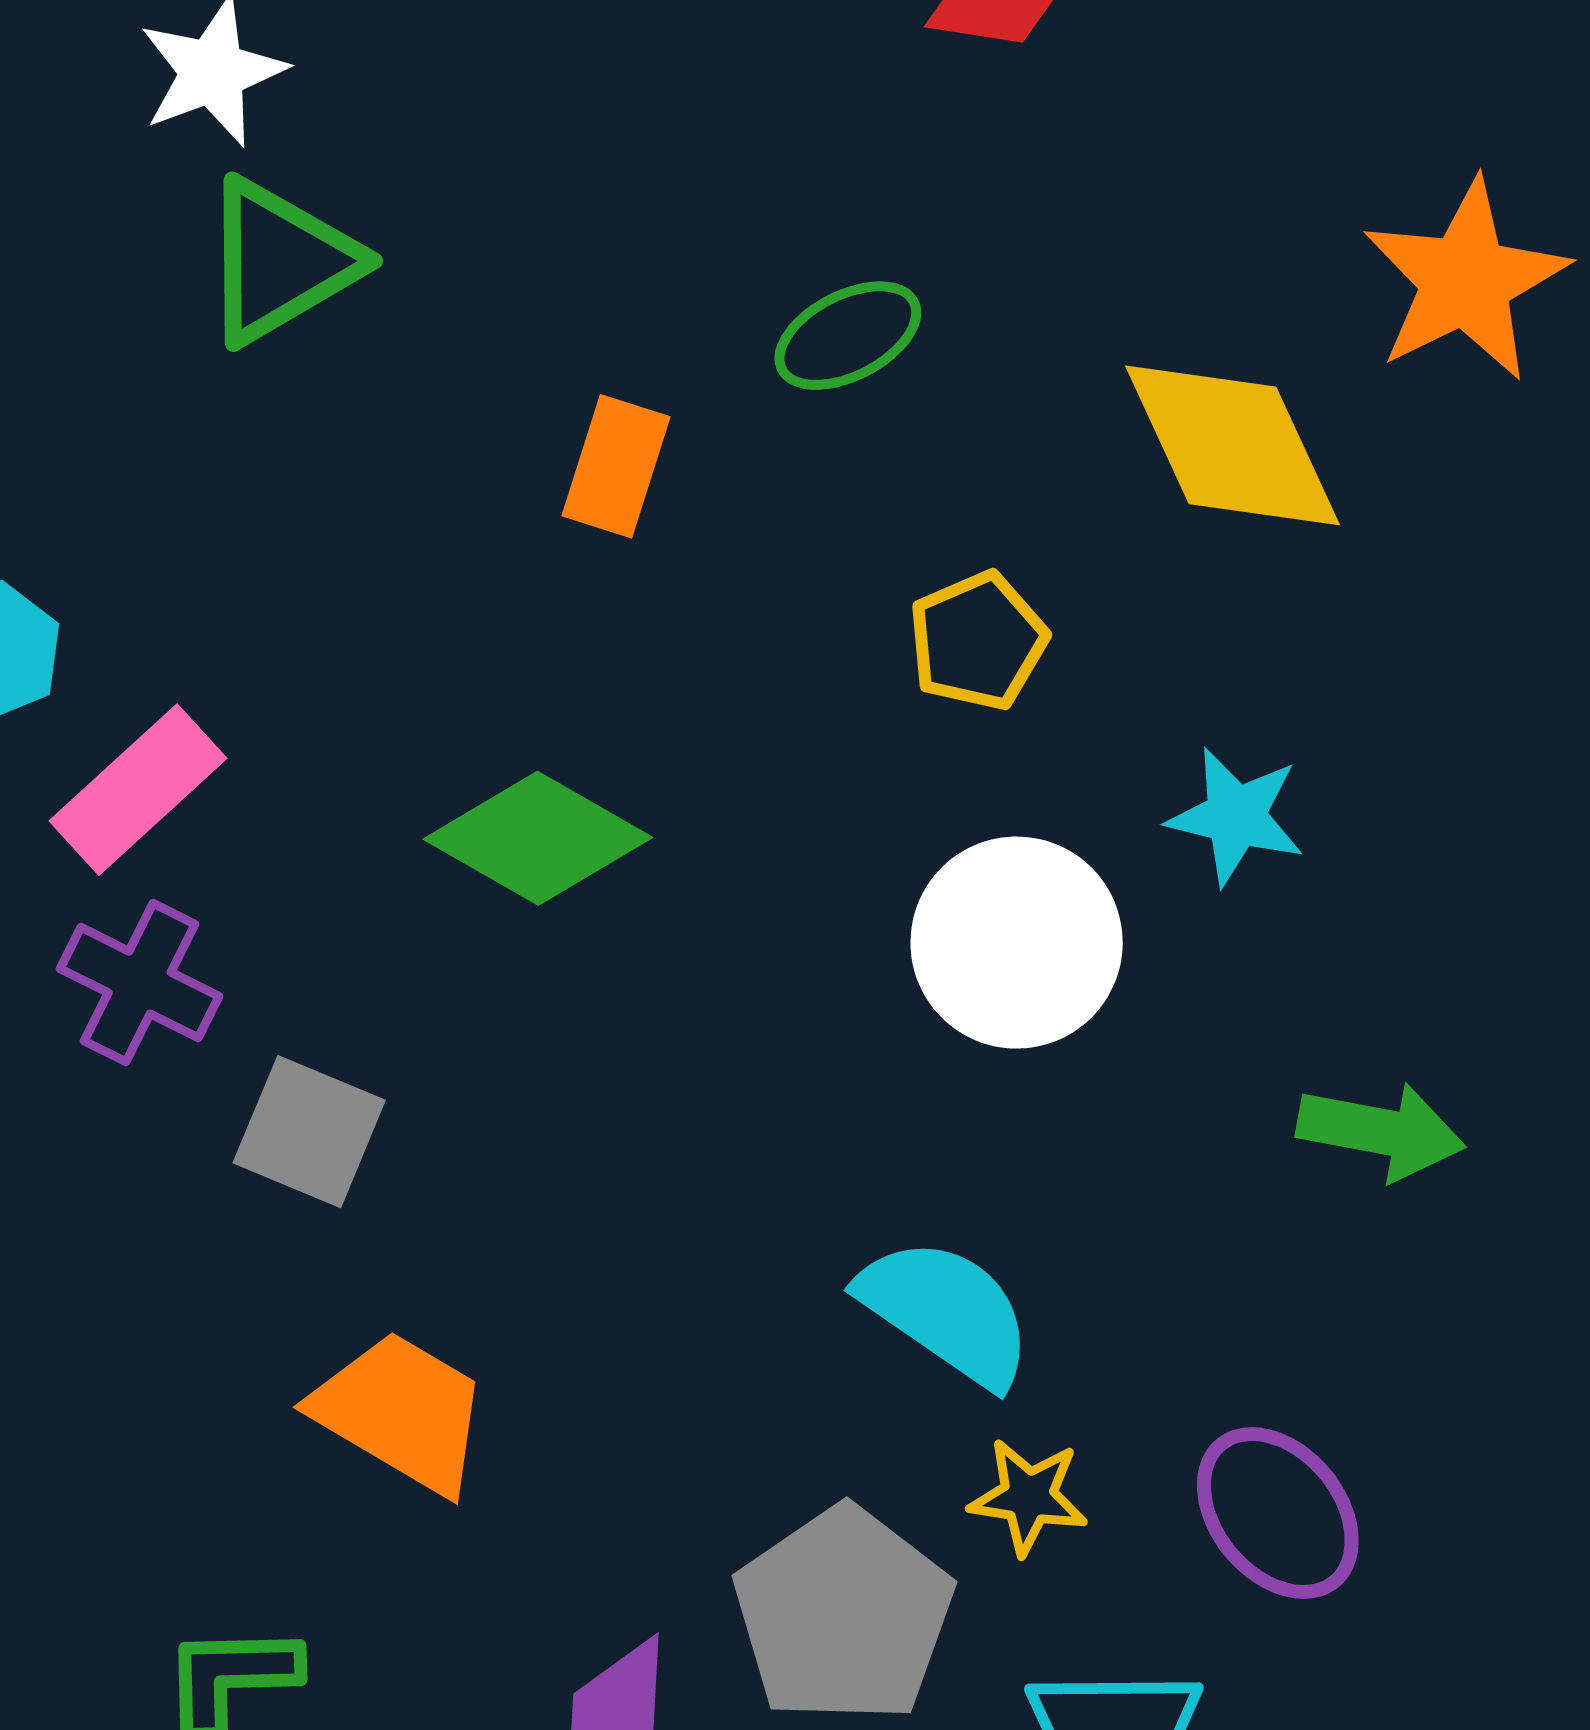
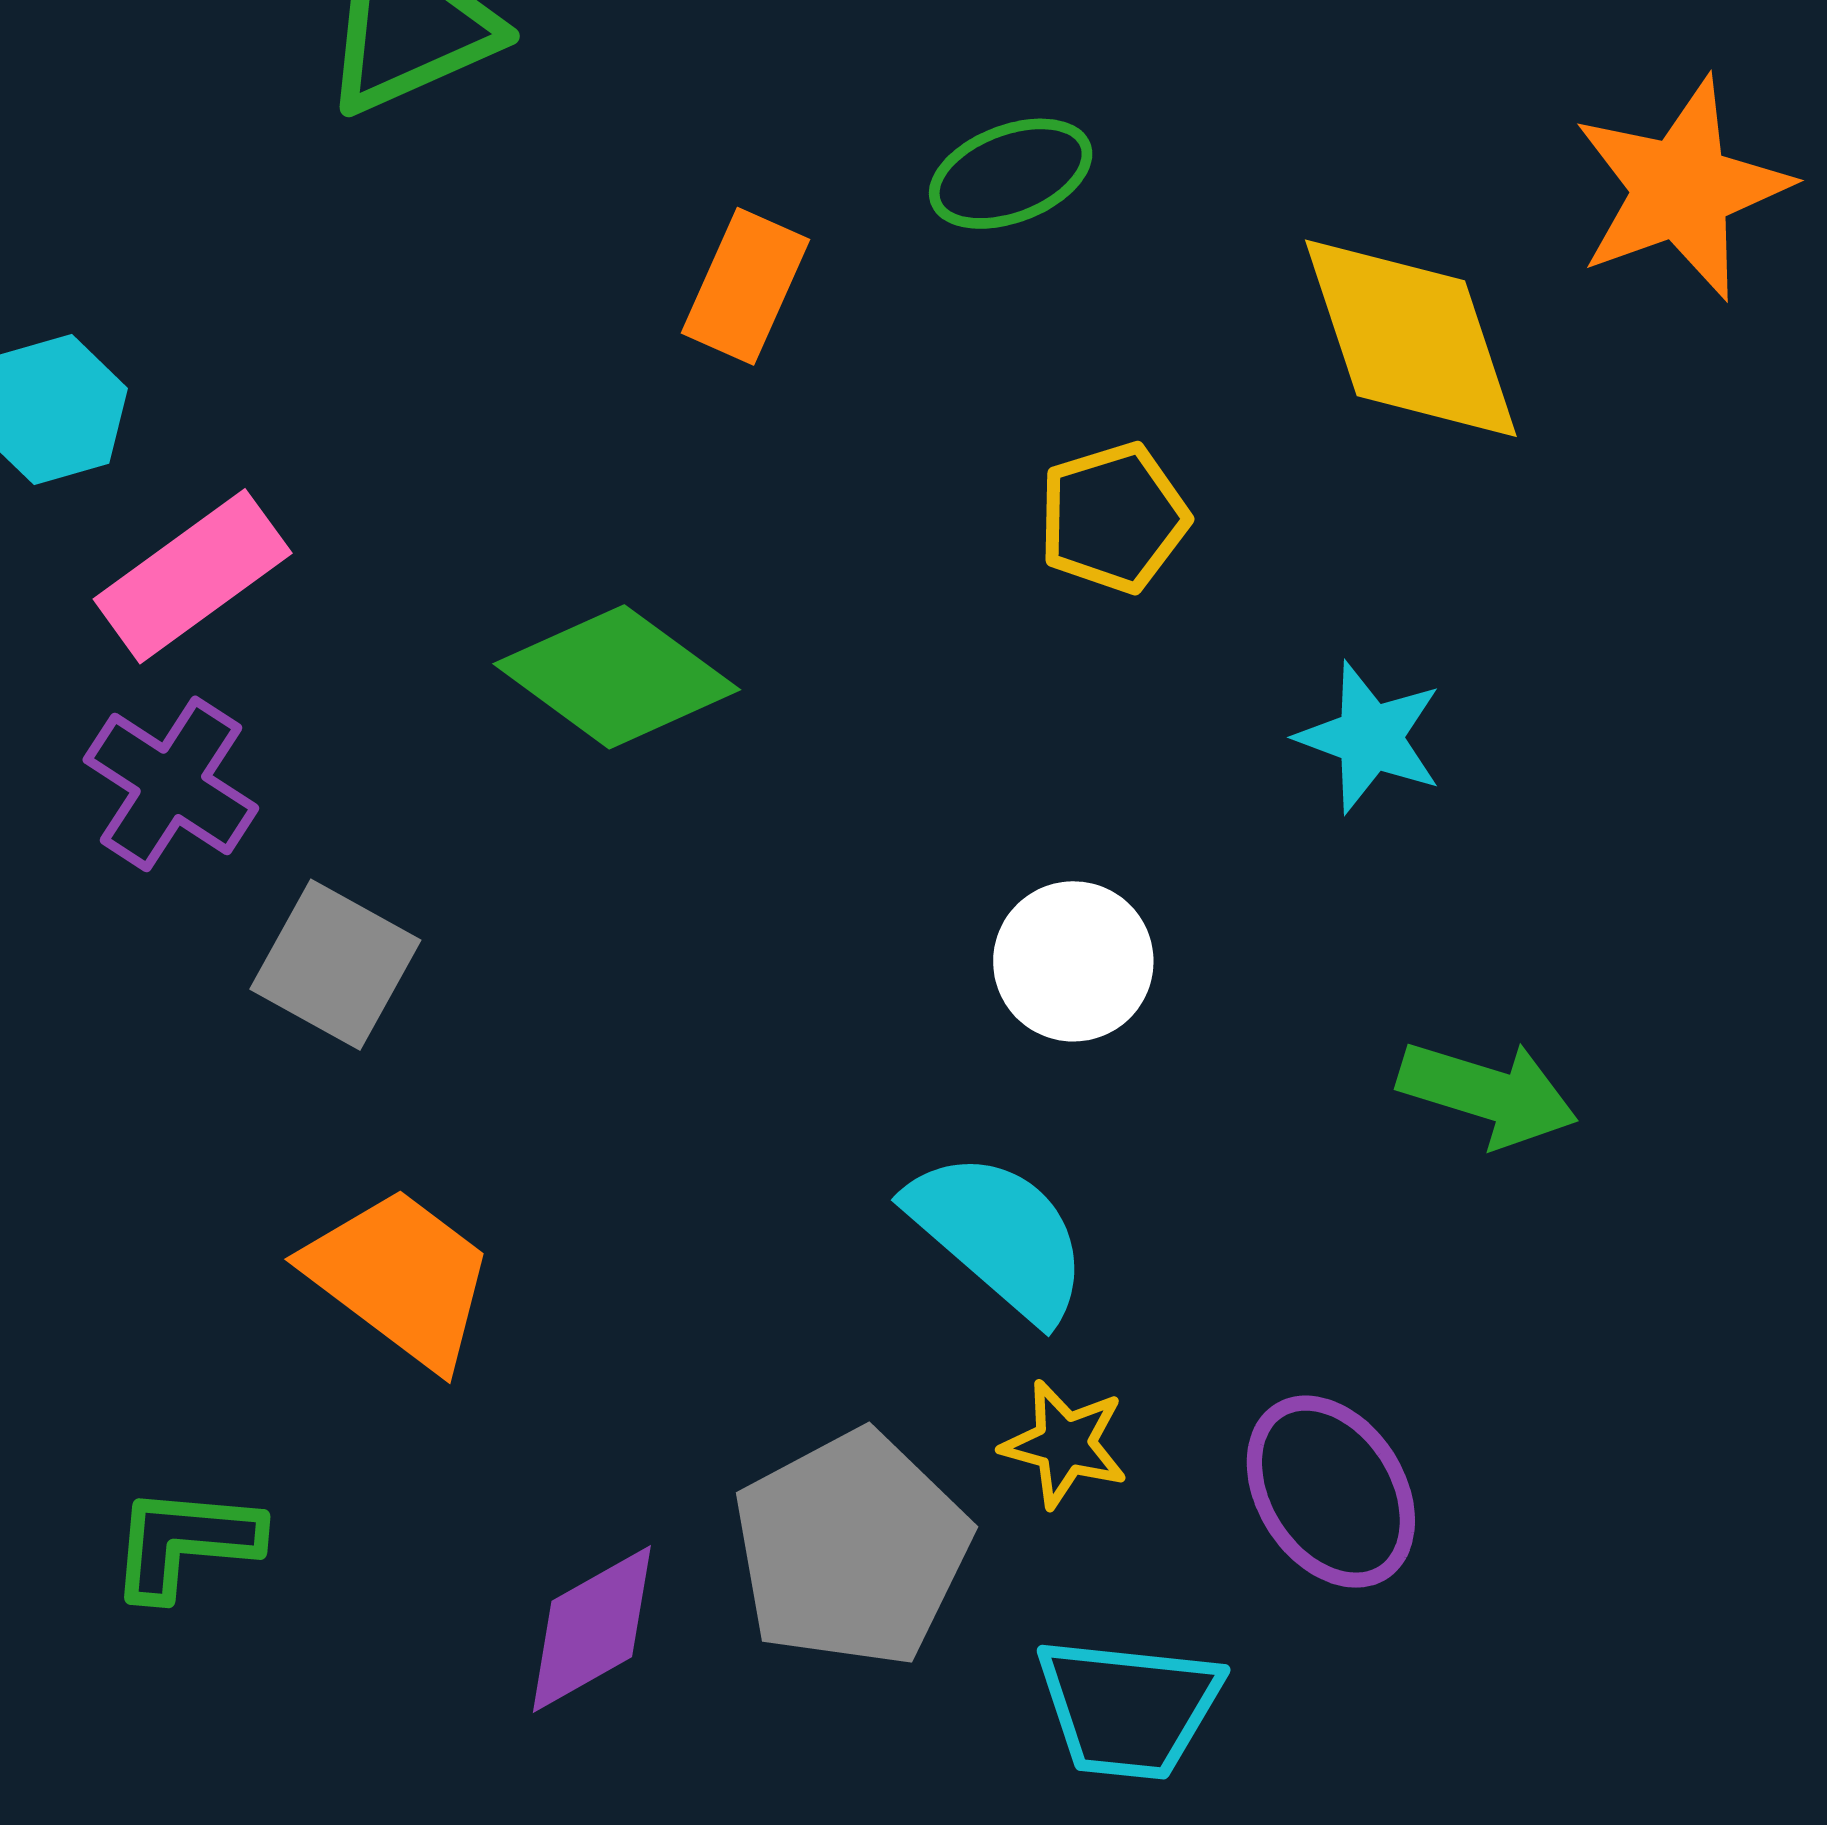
white circle: (1017, 943) -> (1073, 961), moved, size x0.7

